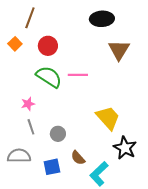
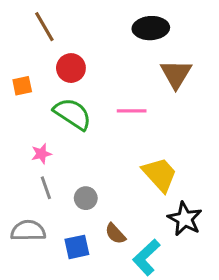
brown line: (30, 18) -> (44, 27), turned -50
orange square: (15, 44) -> (22, 86), moved, turned 32
pink line: (78, 75) -> (132, 111), moved

